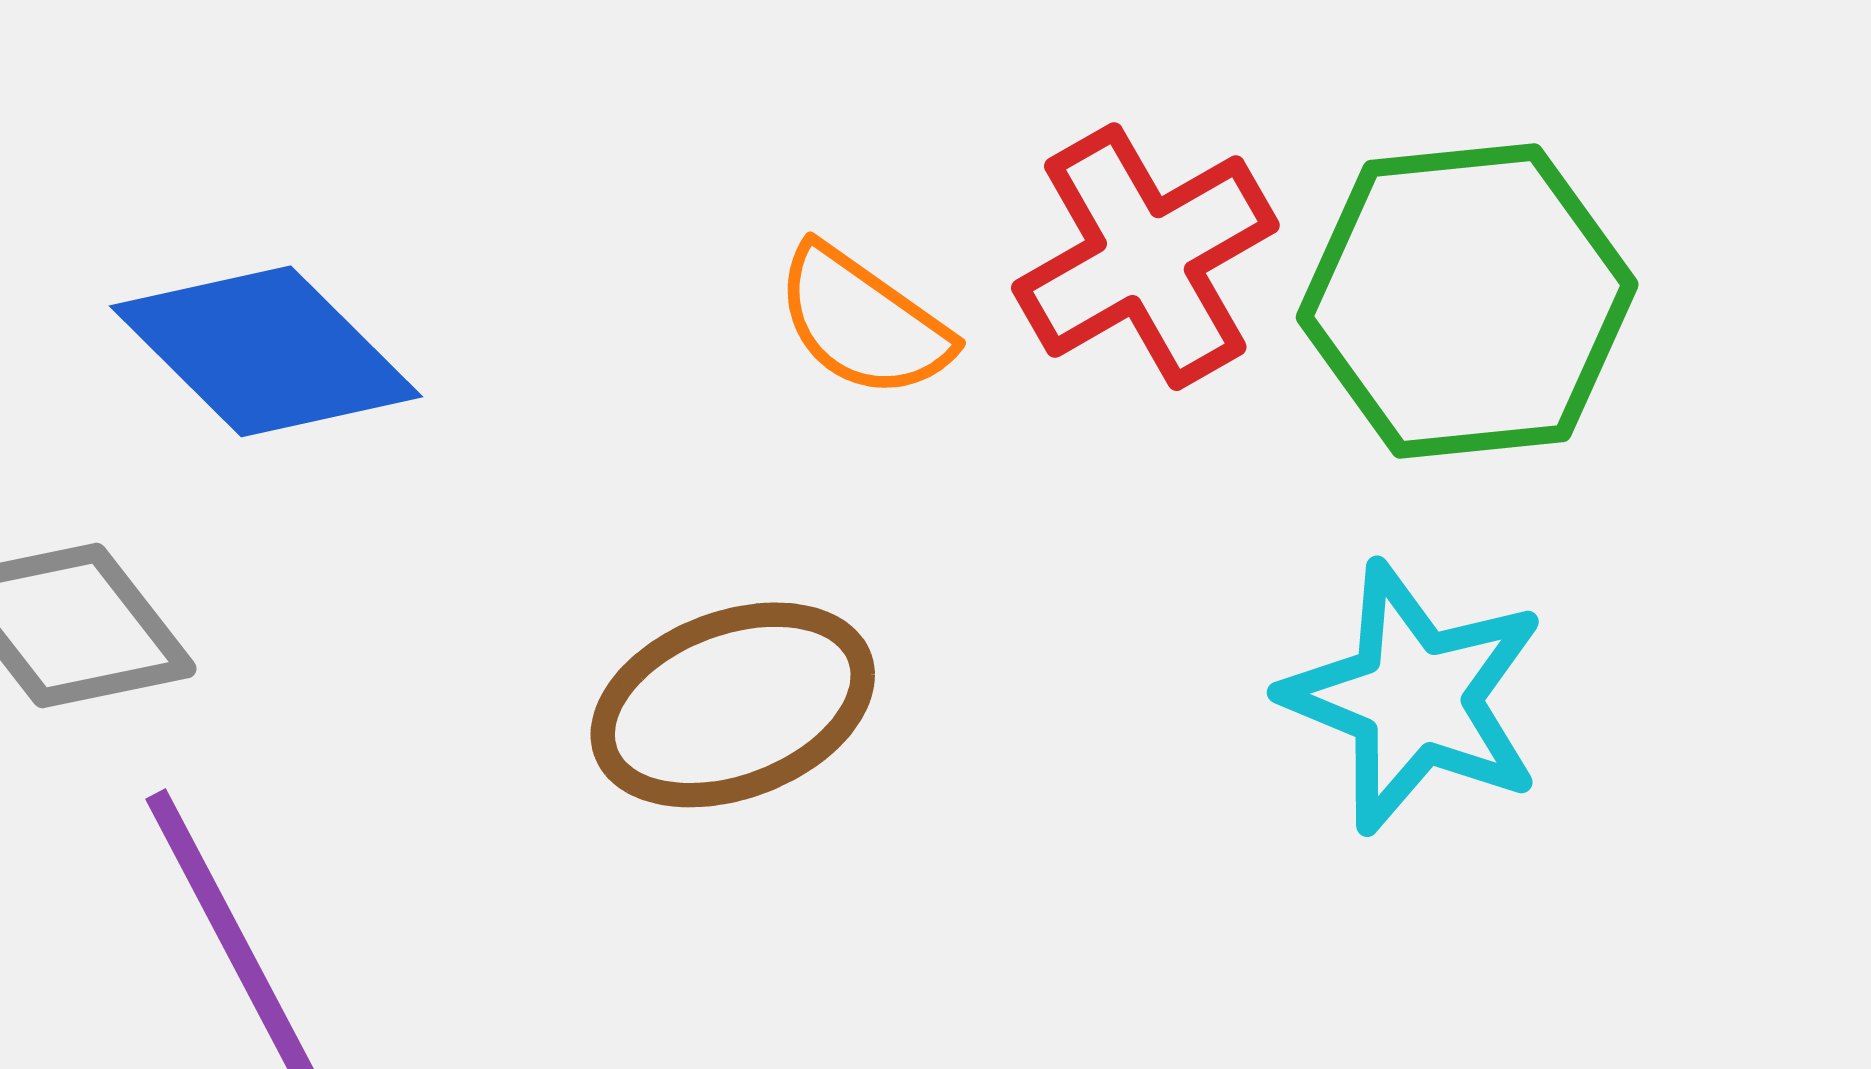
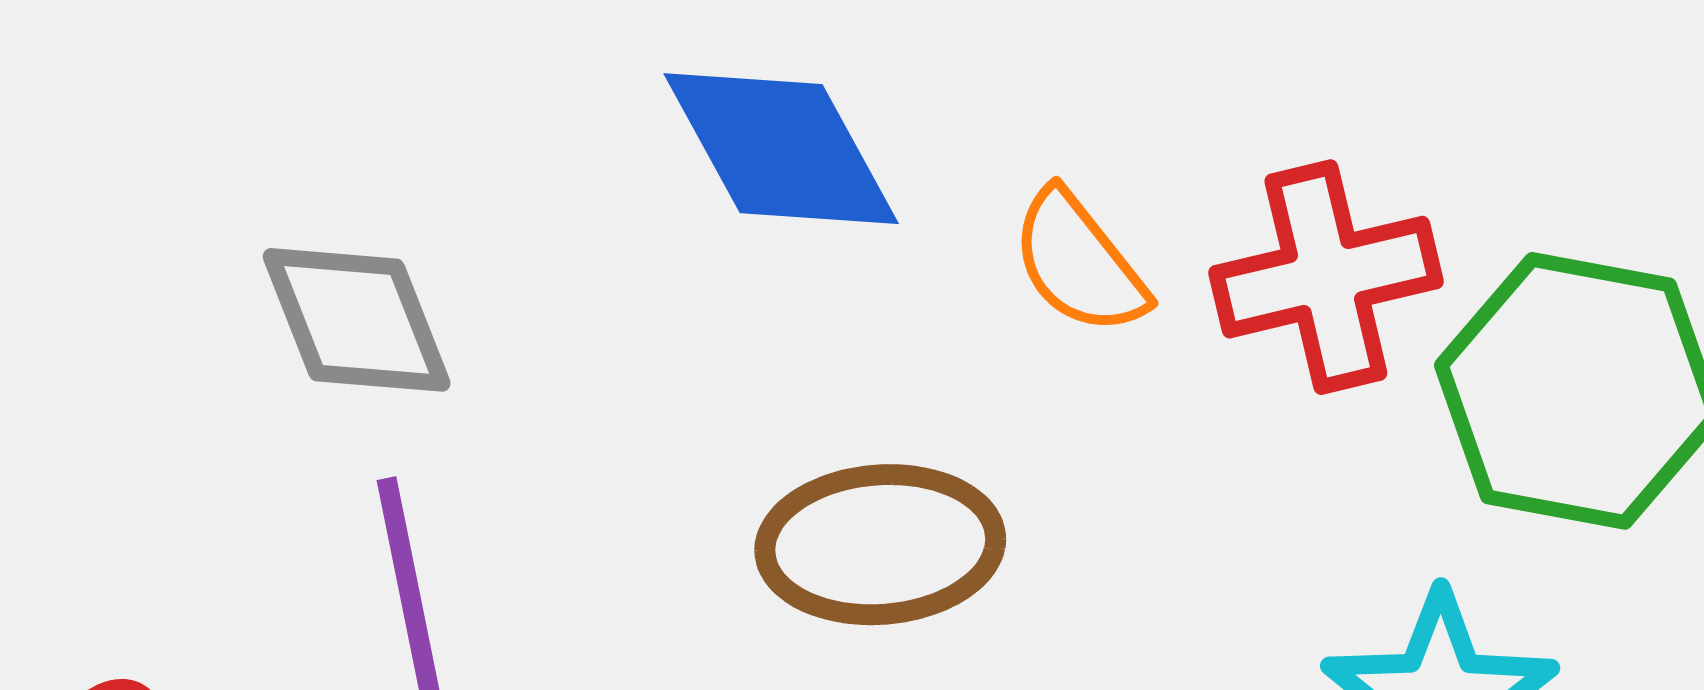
blue diamond: (266, 351) -> (781, 149), moved

